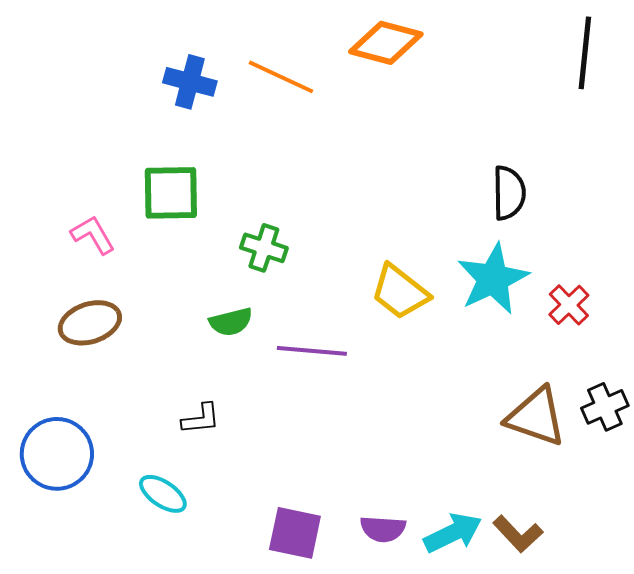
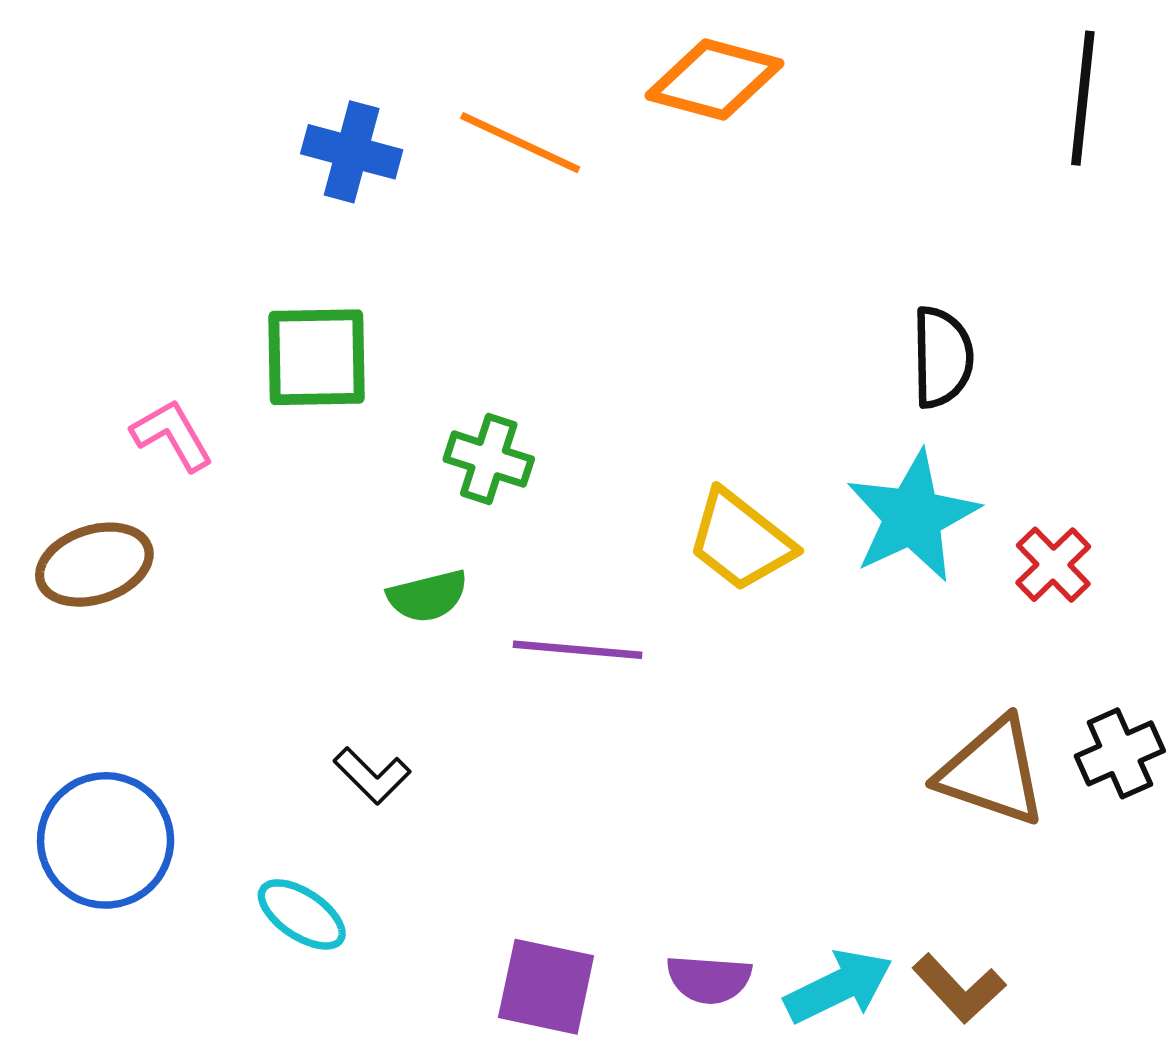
brown ellipse: (90, 323) -> (94, 565), moved
black L-shape: (201, 419) -> (372, 776), turned 51

